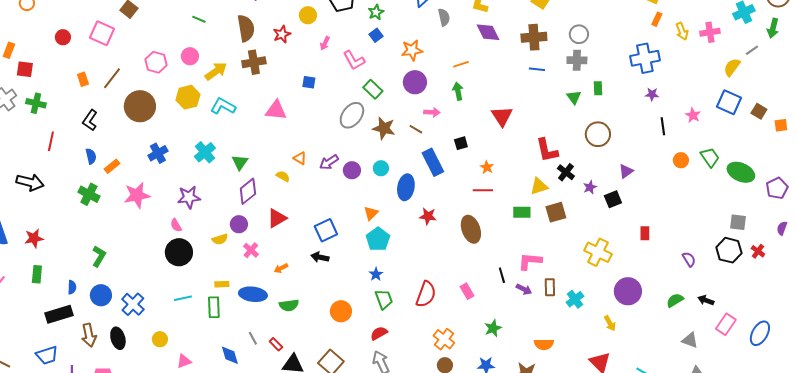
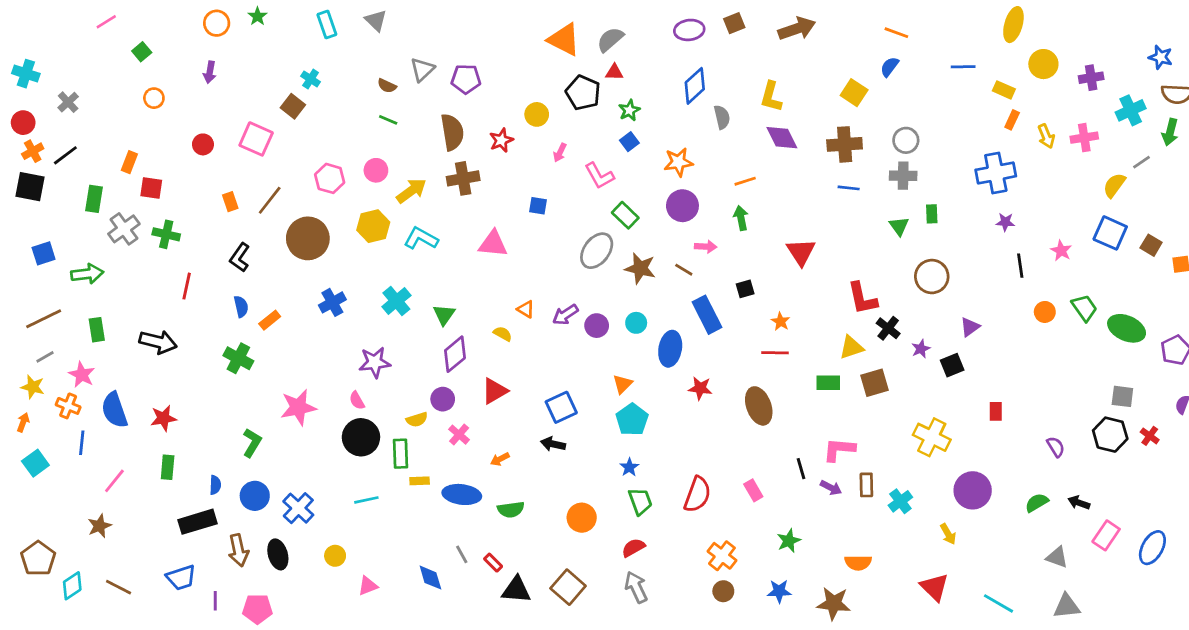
pink star: (137, 195) -> (298, 407), moved
green rectangle: (214, 307) -> (400, 454), moved

